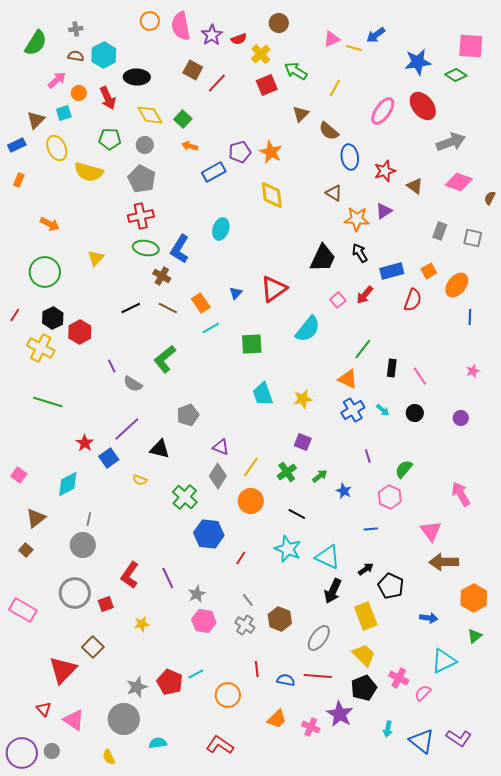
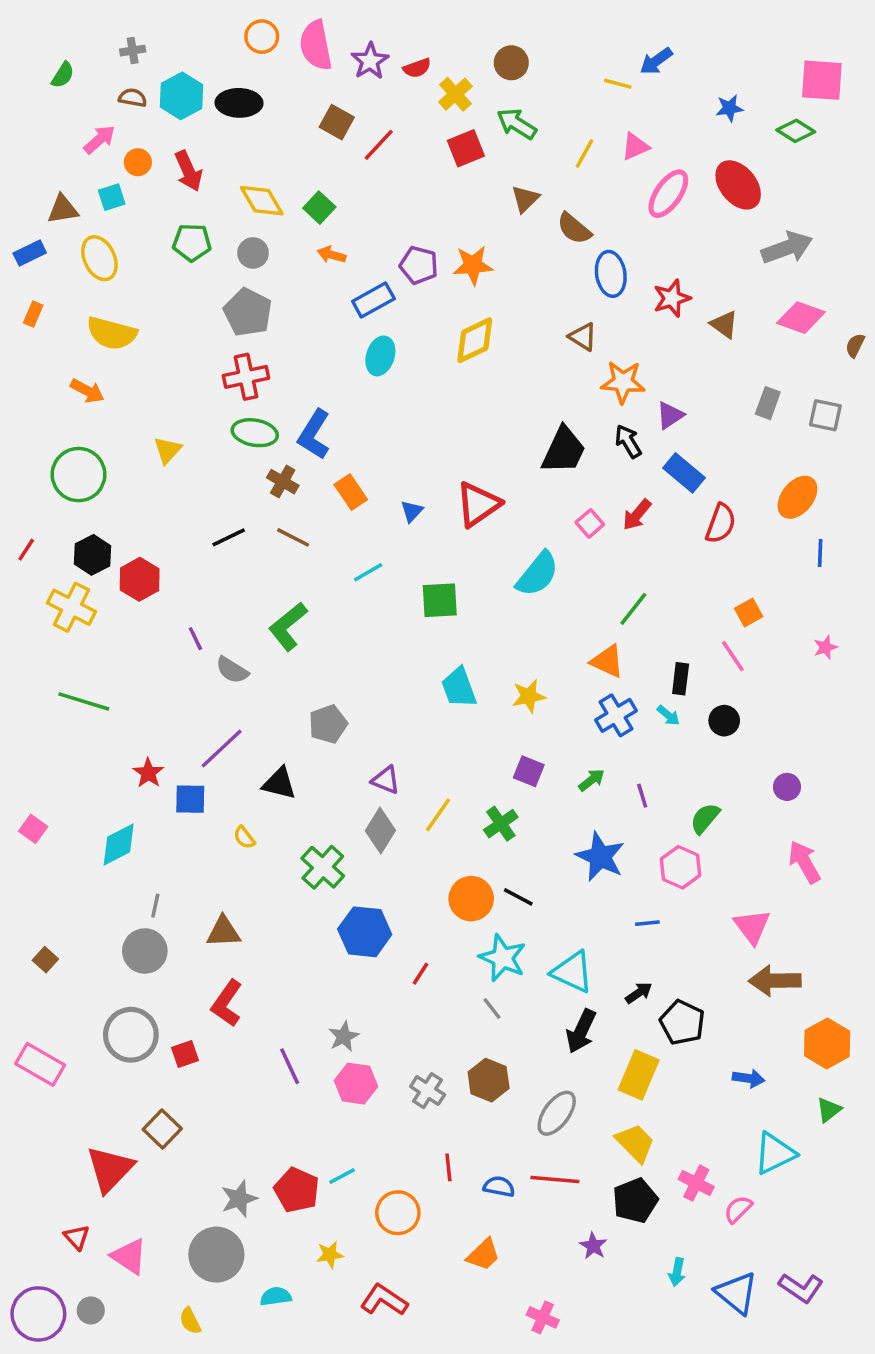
brown circle: (279, 23) -> (511, 63), moved
pink triangle: (332, 39) -> (635, 147), moved
green semicircle: (36, 43) -> (63, 75), size x0.6
blue star: (418, 62) -> (729, 108), size x0.6
black ellipse: (137, 77) -> (239, 103), moved
brown triangle: (36, 120) -> (63, 209), turned 36
purple pentagon: (240, 152) -> (419, 265), turned 30
orange star: (271, 152) -> (473, 265), turned -30
yellow semicircle: (89, 172) -> (112, 333), moved
yellow diamond: (272, 195) -> (475, 340), turned 72
purple triangle: (384, 211) -> (670, 415), moved
cyan ellipse: (221, 229) -> (380, 356), moved
blue rectangle: (392, 271) -> (684, 473), turned 55
orange square: (429, 271) -> (749, 612), moved
orange rectangle: (201, 303) -> (351, 492), moved
black rectangle: (392, 368) -> (681, 679), moved
purple circle: (461, 418) -> (787, 787), moved
blue square: (109, 458) -> (190, 799), turned 36
green arrow: (320, 476) -> (592, 780), moved
yellow semicircle: (140, 480) -> (244, 838), turned 32
blue star: (344, 491) -> (600, 857), size x1.8
orange circle: (251, 501) -> (471, 899), moved
brown triangle: (36, 518) -> (223, 932), moved, turned 35
purple line: (168, 578) -> (290, 1066), moved
gray line: (248, 600) -> (492, 1009), moved
yellow rectangle: (366, 616) -> (639, 1075), turned 44
yellow star: (142, 624) -> (330, 1255), moved
purple star: (340, 714) -> (593, 1246), size x0.6
pink cross: (311, 727) -> (543, 1317), moved

